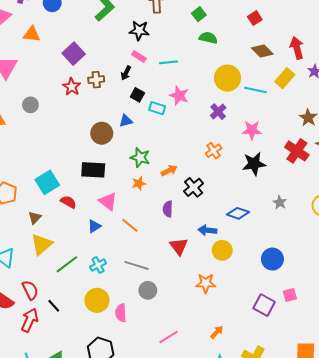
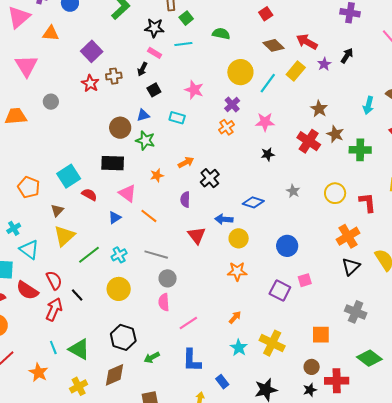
green square: (199, 14) -> (186, 18), moved
red arrow: (297, 48) -> (307, 42), turned -45
cyan line: (169, 62) -> (183, 44), moved
cyan line: (256, 90) -> (268, 83), turned -65
black square: (137, 95) -> (154, 90), turned 32
cyan rectangle: (157, 108) -> (177, 118), moved
orange cross: (214, 151) -> (226, 127), moved
green star: (140, 158) -> (145, 140), moved
black star: (254, 164) -> (268, 154), size x0.6
orange star: (206, 283) -> (237, 271), moved
pink semicircle: (121, 313) -> (164, 302), moved

